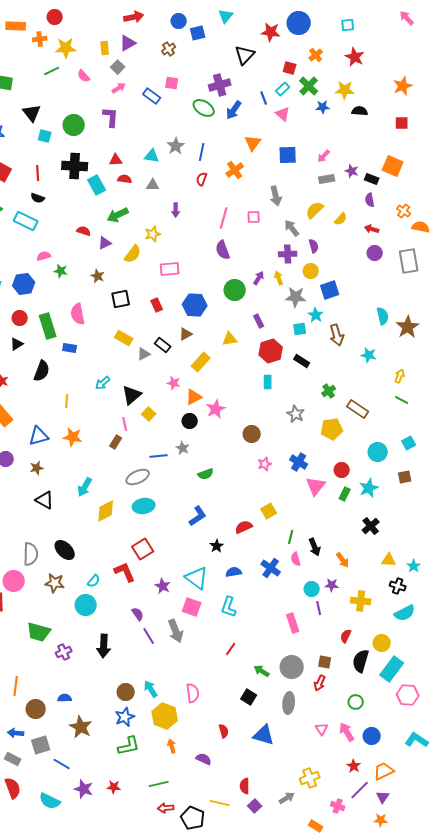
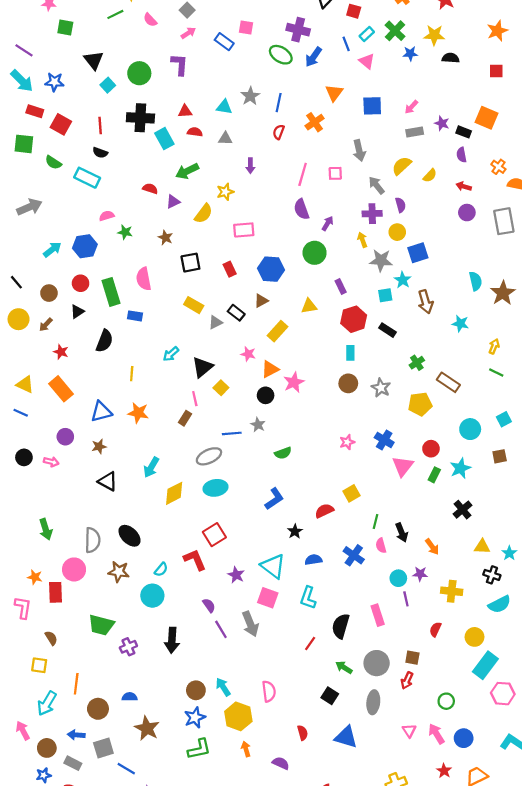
red square: (290, 68) -> (354, 11), moved
purple cross: (220, 85) -> (298, 30), turned 30
cyan square: (45, 136) -> (108, 85), turned 32
purple arrow: (259, 278) -> (328, 223), moved
brown circle: (252, 434) -> (348, 383), moved
black semicircle: (361, 661) -> (341, 626), moved

